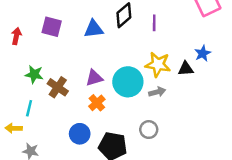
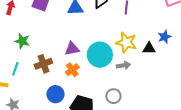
brown cross: (58, 87) -> (43, 64), moved, turned 30

